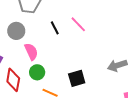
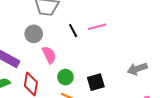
pink line: (78, 24) -> (97, 27), turned -60
green circle: (37, 72) -> (65, 77), moved

